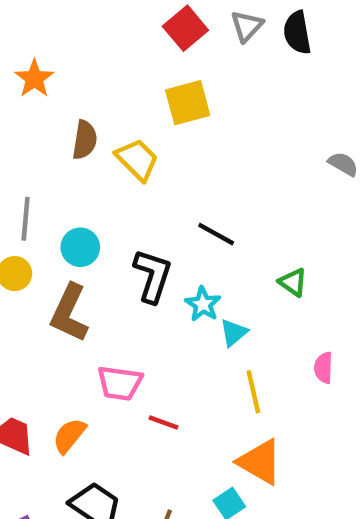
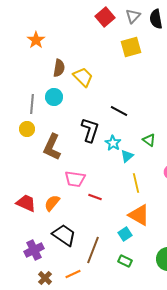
yellow square: (188, 103) -> (131, 47), moved
cyan circle: (80, 247) -> (54, 97), moved
green triangle: (293, 282) -> (149, 140), moved

